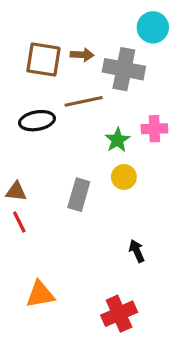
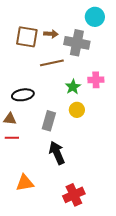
black ellipse: (37, 121) -> (23, 95), moved
red line: (19, 222) -> (12, 138), turned -64
black arrow: (137, 251) -> (57, 153), moved, size x1.6

